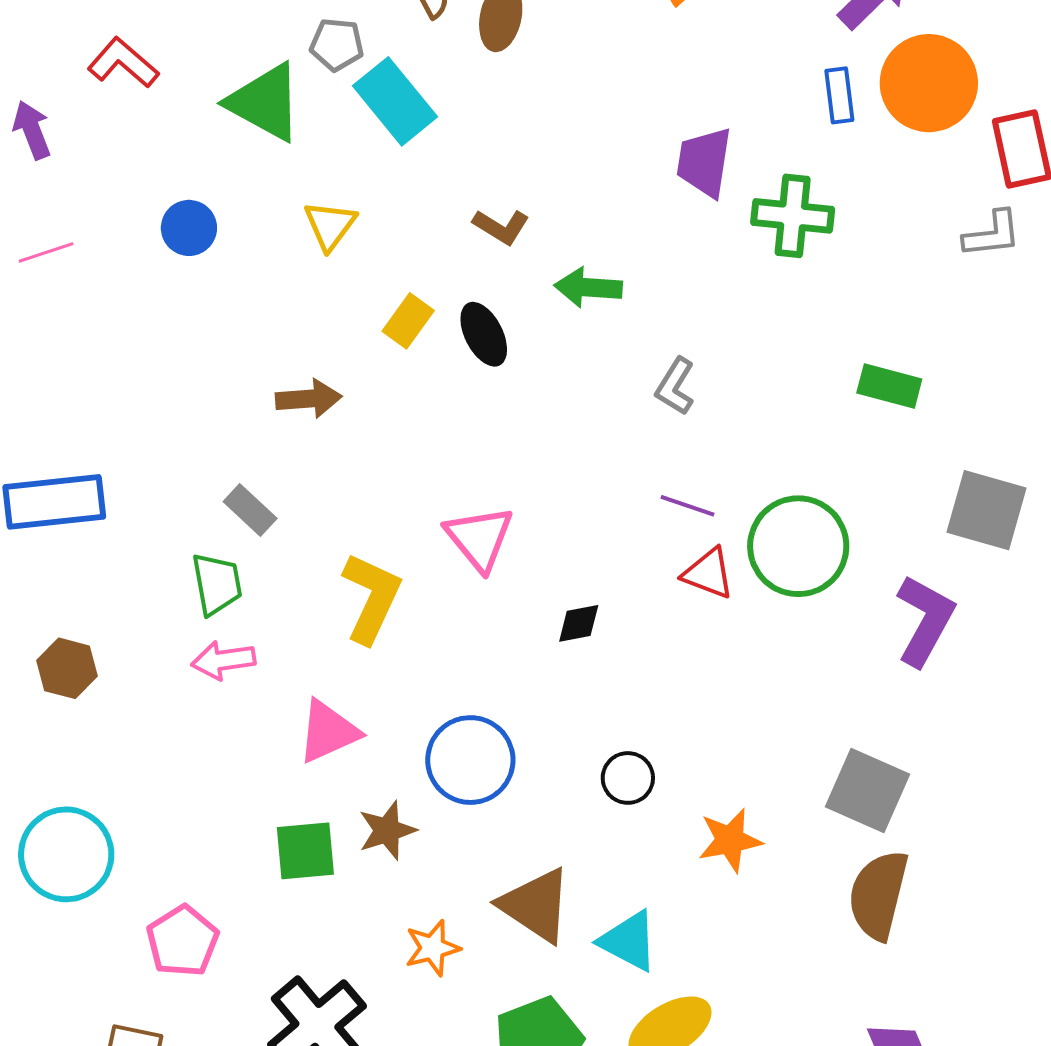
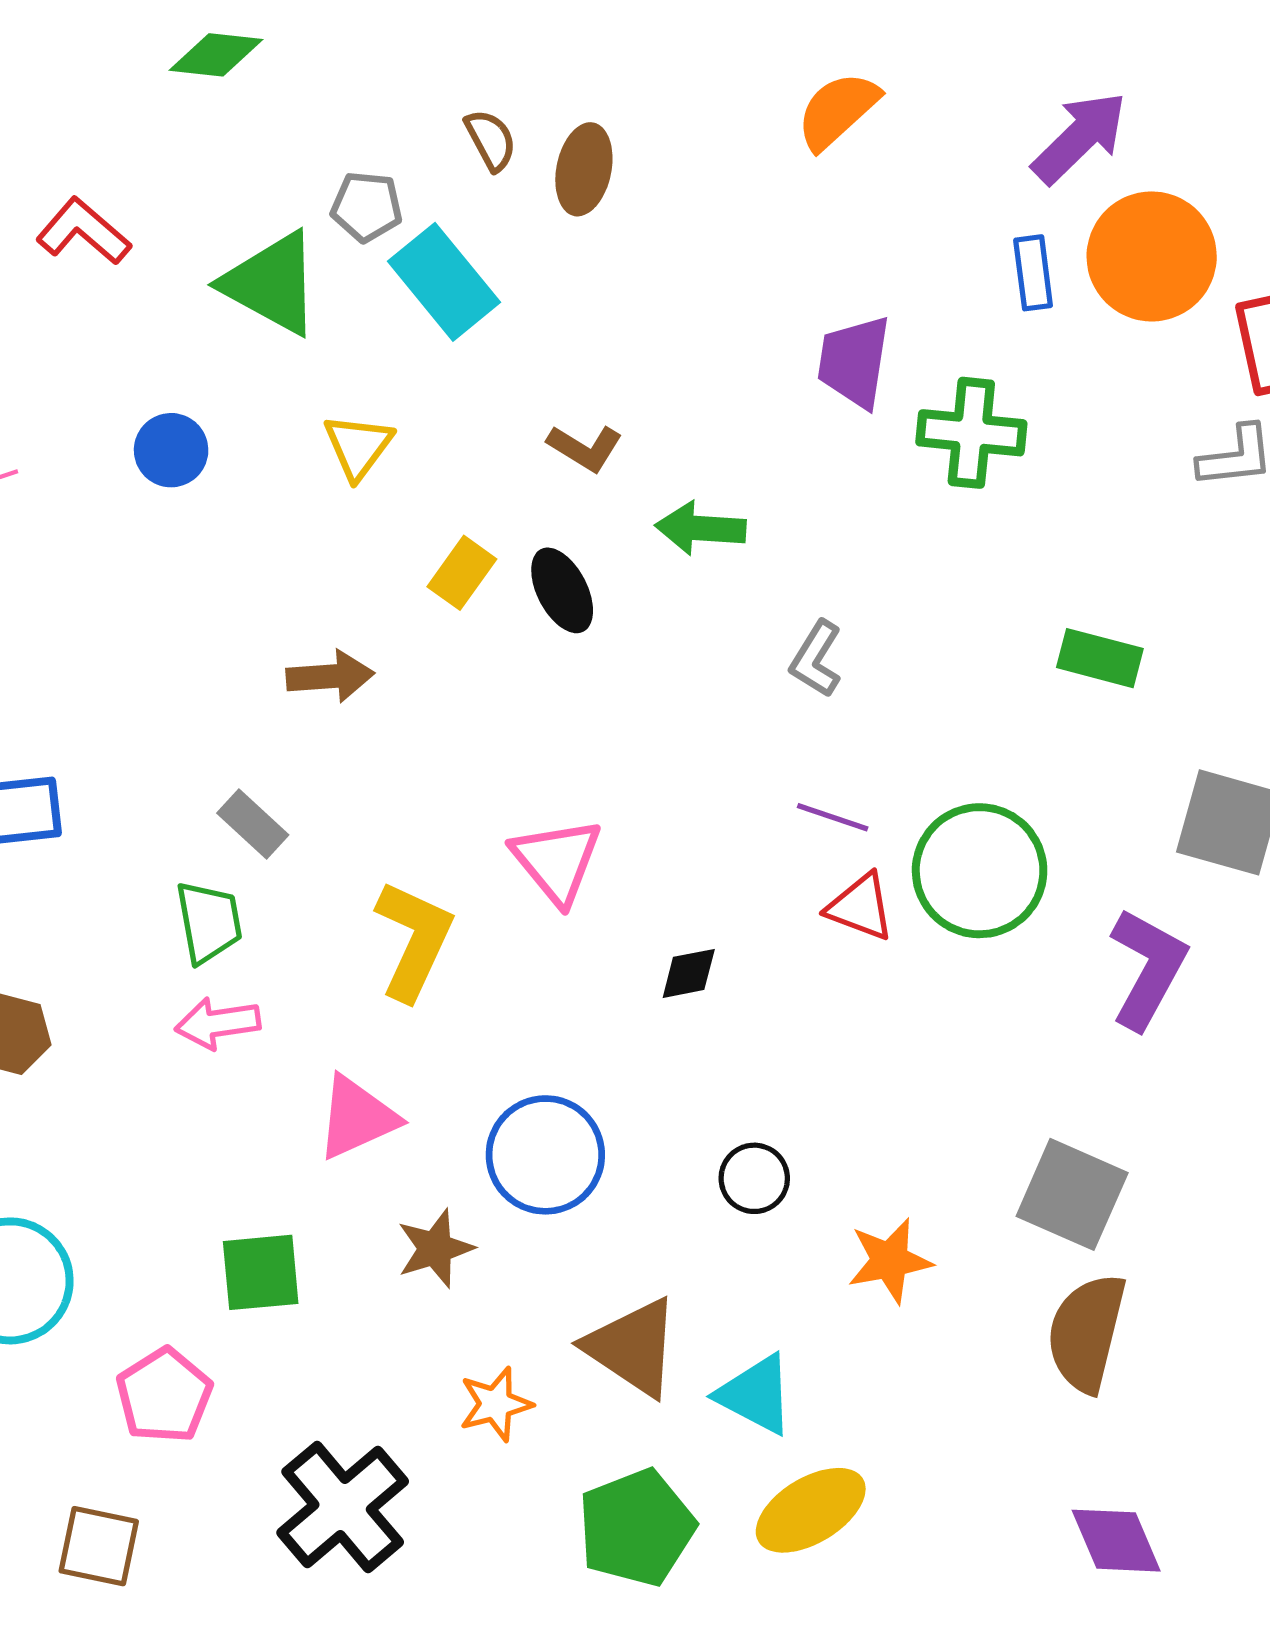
green square: (305, 851) -> (261, 1272), moved

